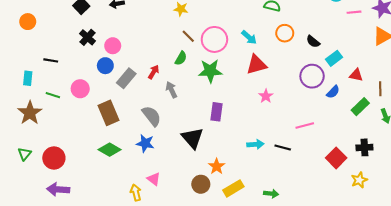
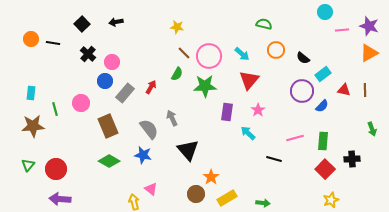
black line: (51, 60) -> (53, 43), moved
red triangle: (256, 65) -> (249, 80), turned -35
brown line: (380, 89) -> (365, 90), moved
gray arrow: (171, 90) -> (172, 118), moved
green line: (53, 95) -> (55, 109), turned 56
green rectangle: (360, 107) -> (323, 141), moved, turned -42
purple rectangle: (217, 112) -> (227, 112), moved
brown star: (30, 113) -> (33, 126), turned 30
cyan arrow: (255, 144) -> (248, 133), moved, turned -133
yellow star: (359, 180) -> (331, 200), moved

